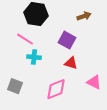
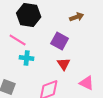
red triangle: (71, 63) -> (64, 64), turned 40

